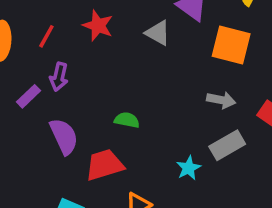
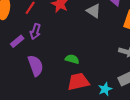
red trapezoid: (104, 165) -> (78, 82), moved

